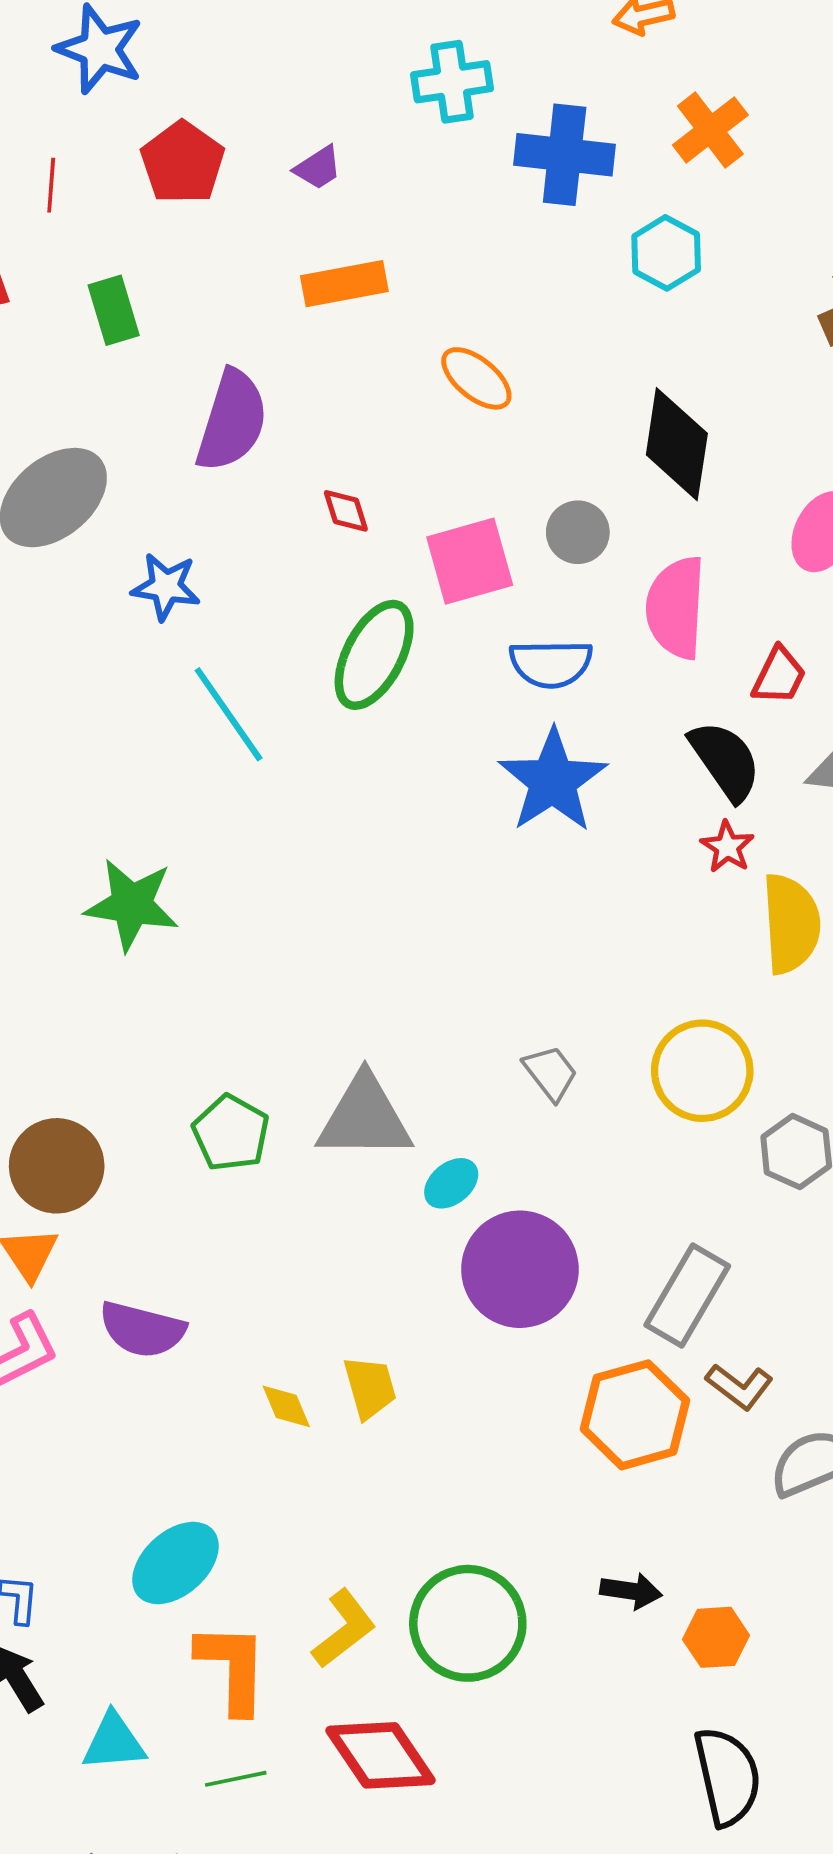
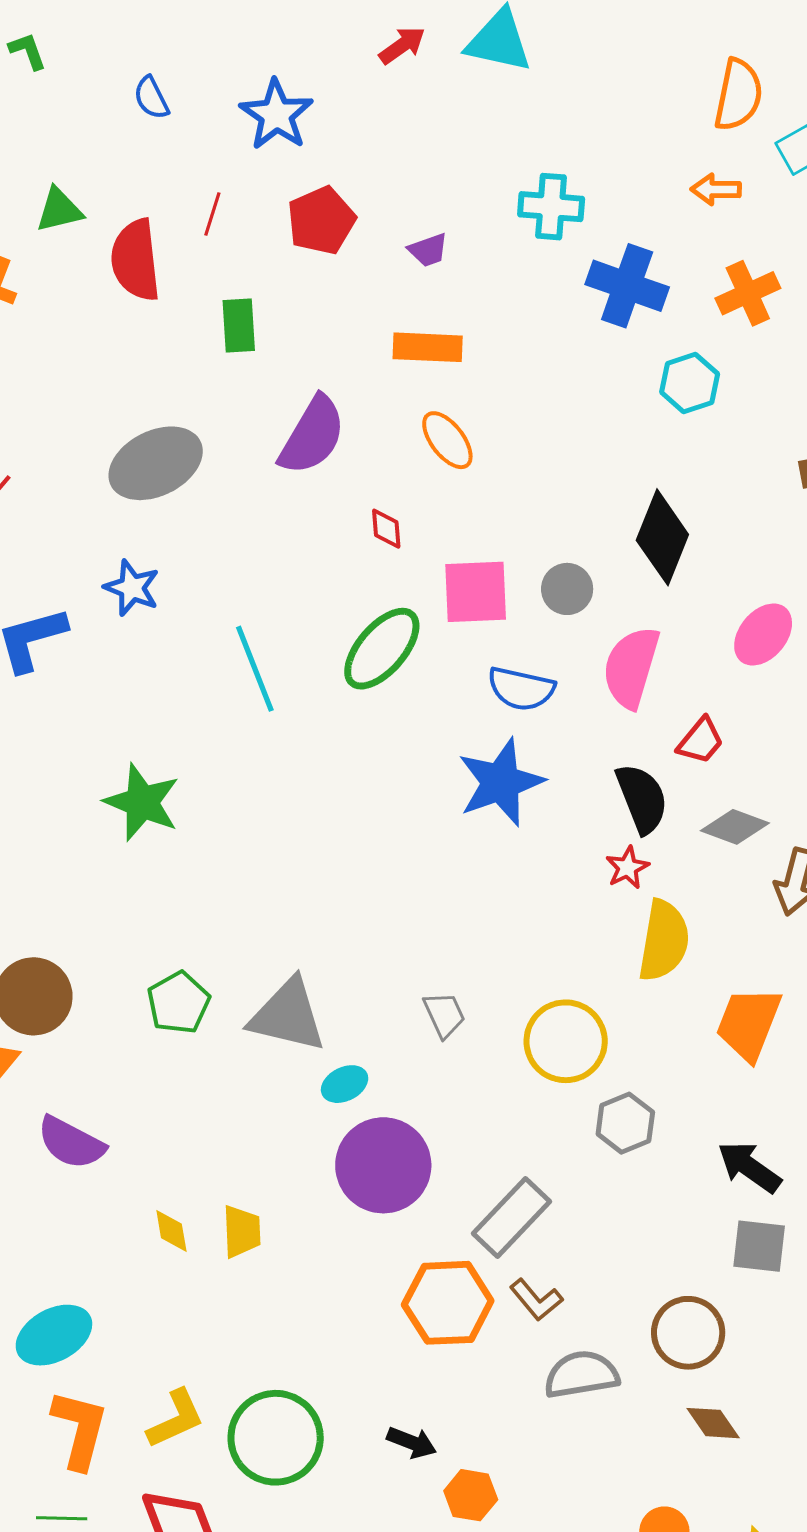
orange ellipse: (476, 378) -> (447, 440), moved
blue star: (166, 587) -> (132, 588), moved

